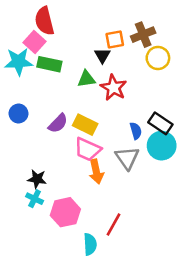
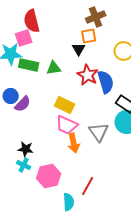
brown cross: (143, 35) -> (96, 17), moved
pink square: (35, 42) -> (24, 38), turned 30
green rectangle: (49, 64) -> (29, 65), moved
green triangle: (86, 79) -> (54, 68), moved
purple semicircle: (58, 123) -> (23, 104), moved
blue semicircle: (136, 131) -> (106, 82), moved, size x1.6

